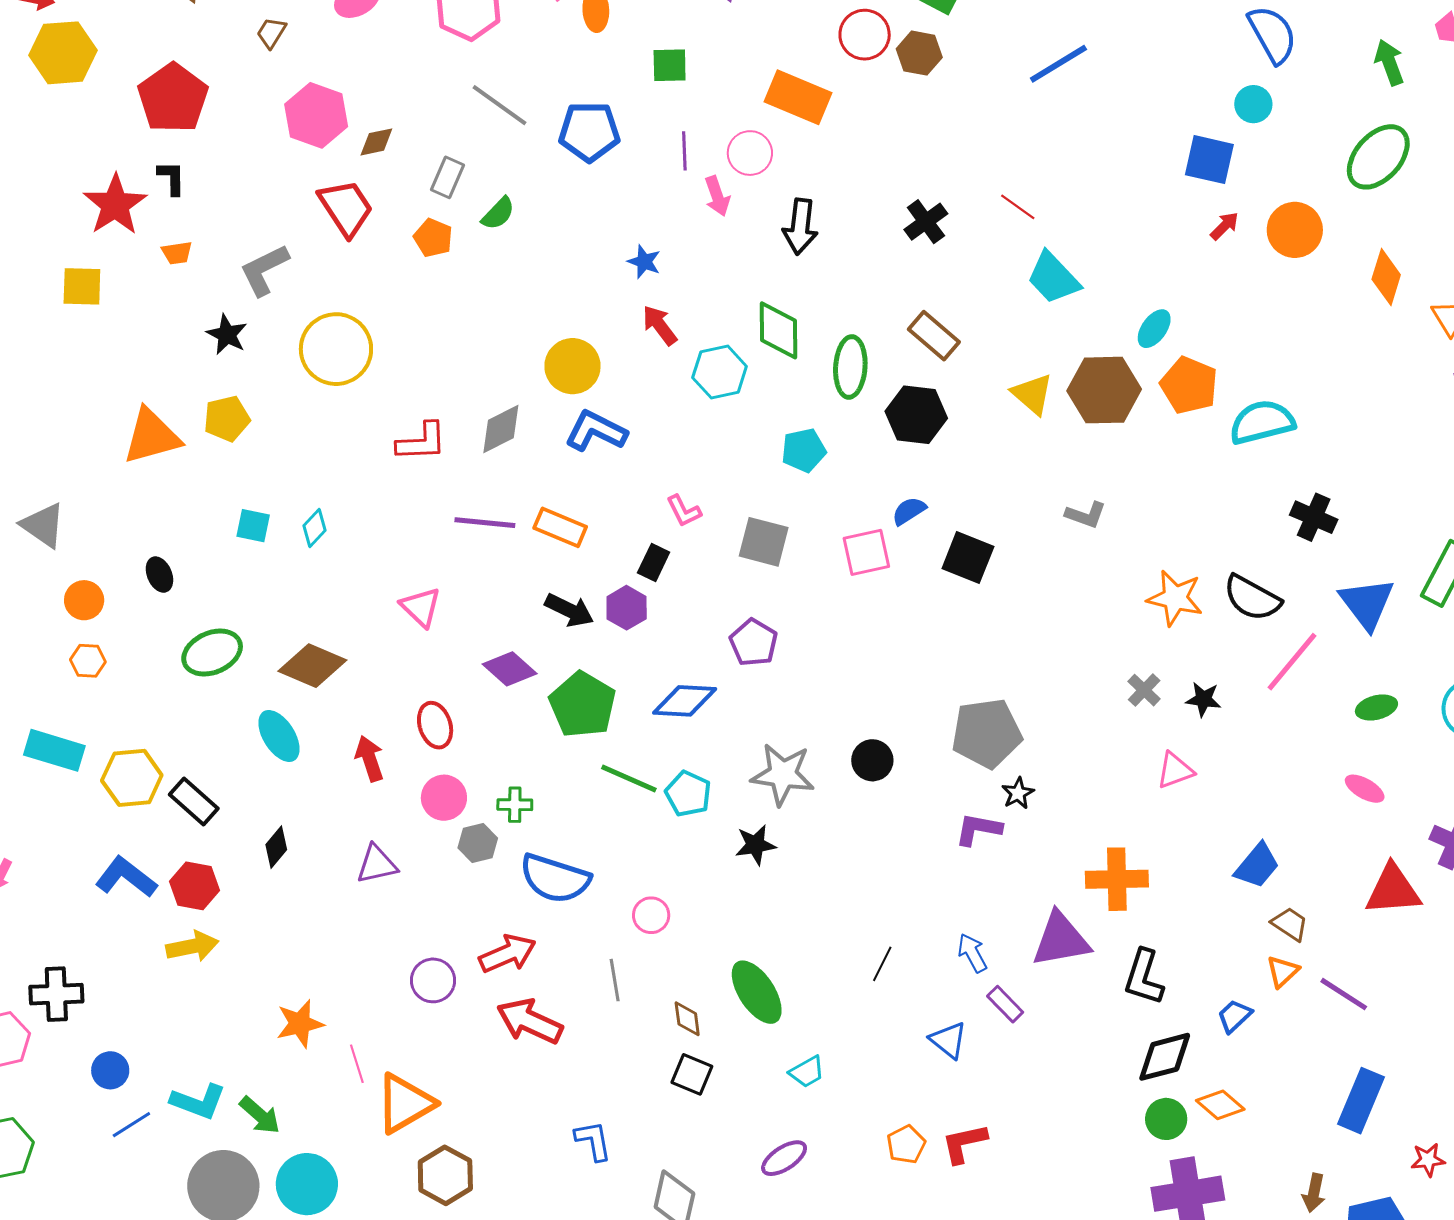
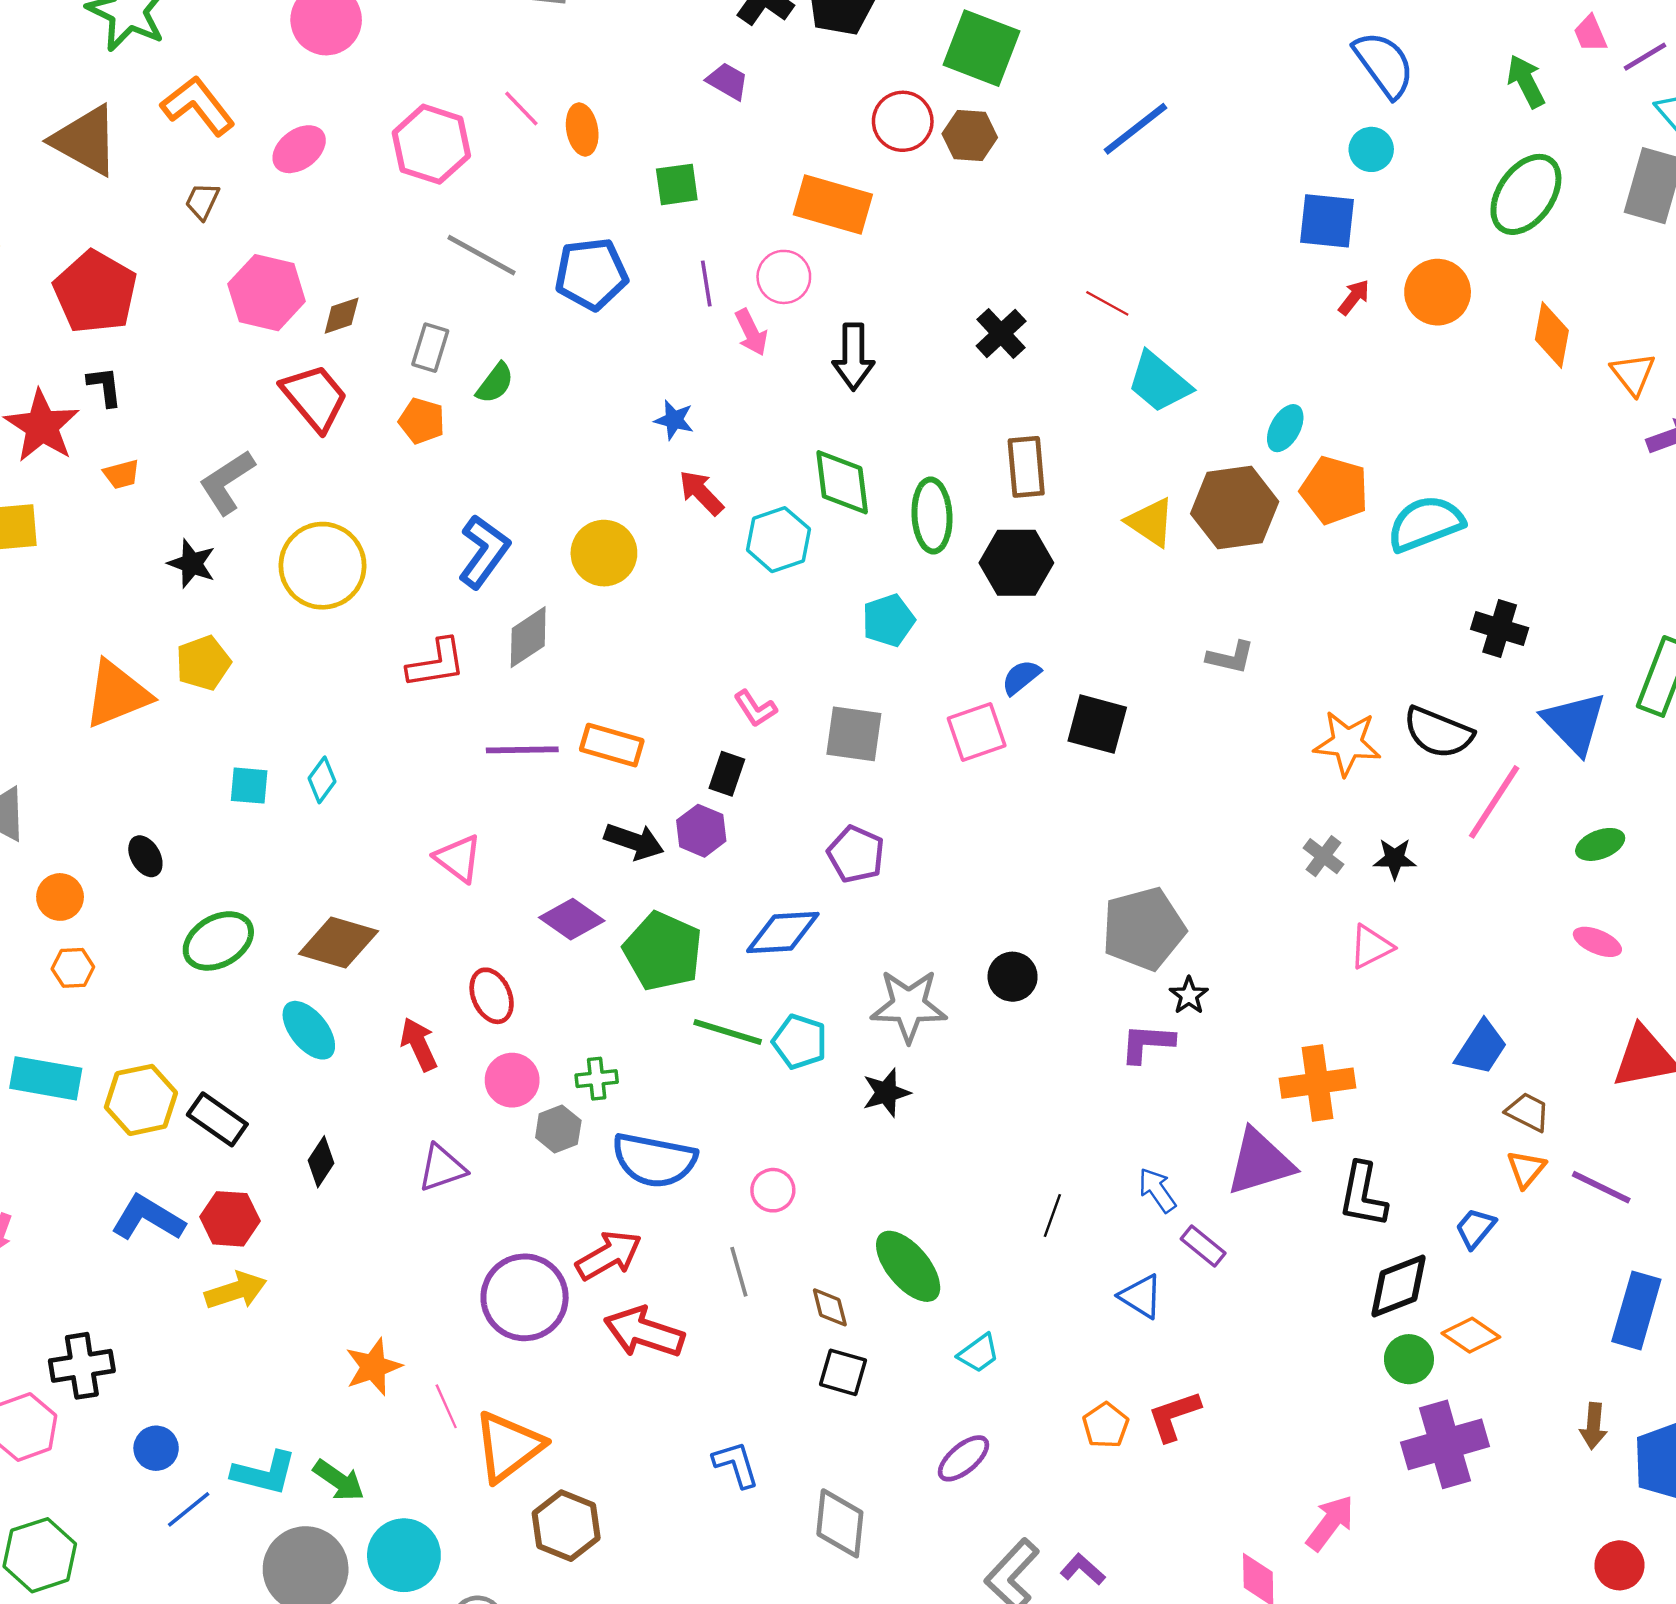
brown rectangle: (934, 336) -> (1026, 467), turned 51
blue L-shape: (596, 431) -> (484, 552), moved, turned 106
purple circle: (433, 980) -> (525, 1297), size x1.6

